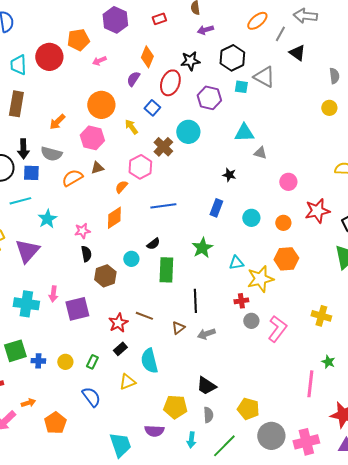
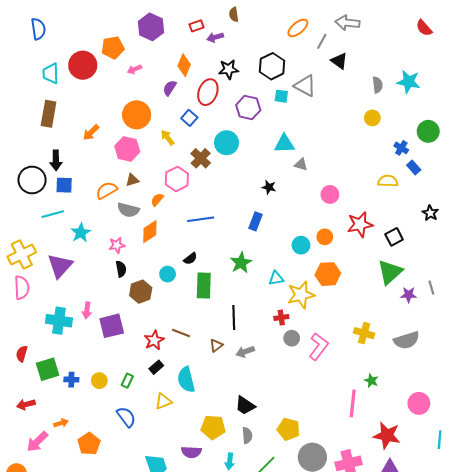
purple arrow: (205, 30) -> (215, 37), moved
gray semicircle: (51, 154) -> (128, 210), moved
cyan circle: (251, 218) -> (301, 245), moved

